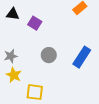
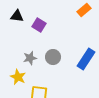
gray star: (11, 56) -> (30, 58), moved

